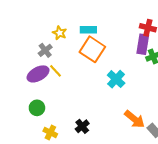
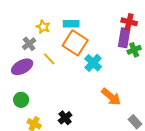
yellow line: (55, 71) -> (49, 59), moved
cyan cross: (116, 79) -> (93, 63), moved
orange arrow: (135, 119) -> (111, 97), moved

